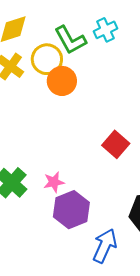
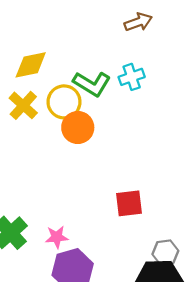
green L-shape: (70, 40) -> (92, 84), turned -36
red square: (116, 144) -> (129, 203), turned 36

